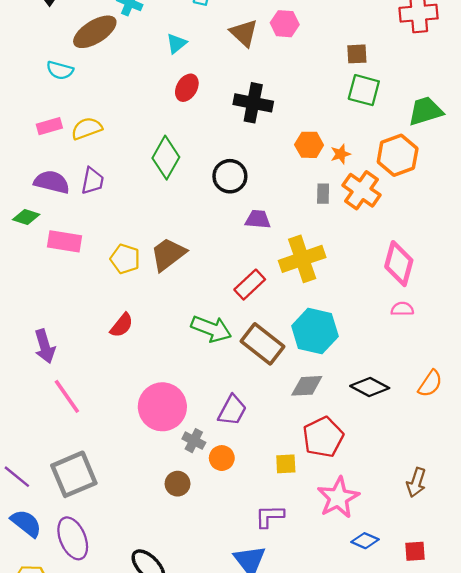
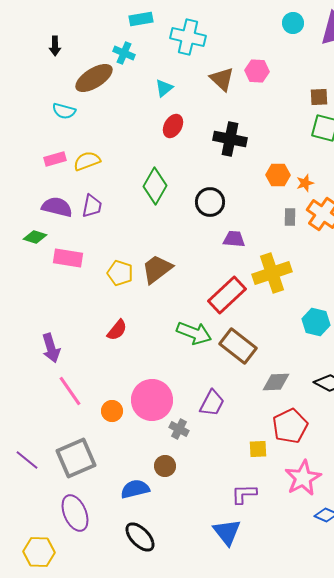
red rectangle: (250, 285) -> (227, 295), size x1.4
cyan hexagon: (315, 331) -> (316, 322), moved, size x0.7
orange circle: (222, 458) -> (112, 411), moved
blue semicircle: (26, 523) -> (135, 489), moved, turned -52

